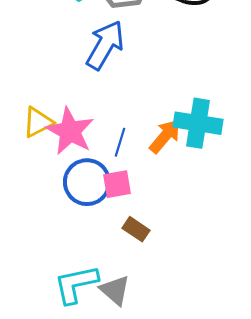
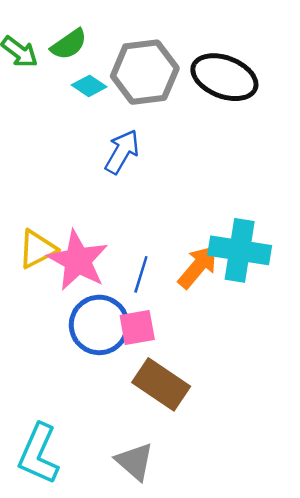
blue arrow: (105, 45) -> (122, 152), size x0.7
brown rectangle: (136, 229) -> (161, 384), size x1.6
cyan L-shape: (76, 284) -> (39, 454), moved, turned -54

